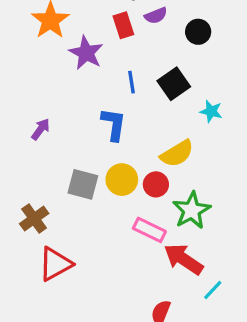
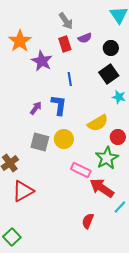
black square: (174, 84) -> (109, 74), moved
purple arrow: (41, 129) -> (36, 108), moved
red circle: (156, 184) -> (118, 137), moved

